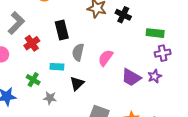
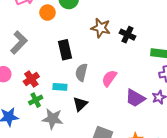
red cross: (32, 43) -> (31, 79), moved
green cross: (33, 80) -> (36, 100), turned 32
gray star: (50, 98) -> (53, 119), size x1.5

